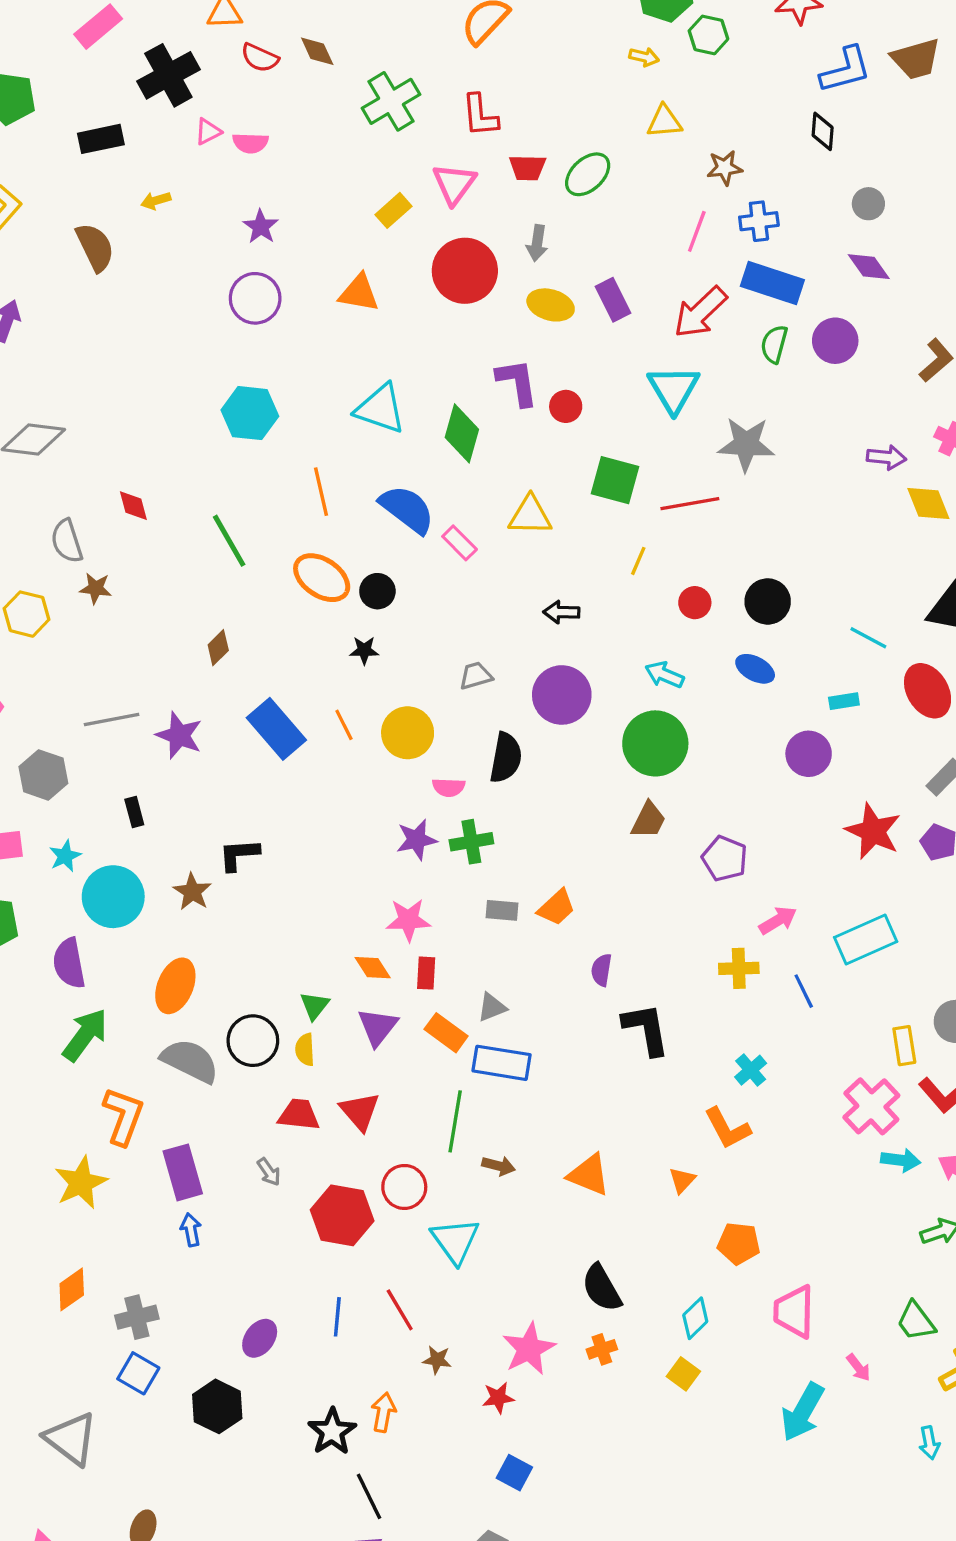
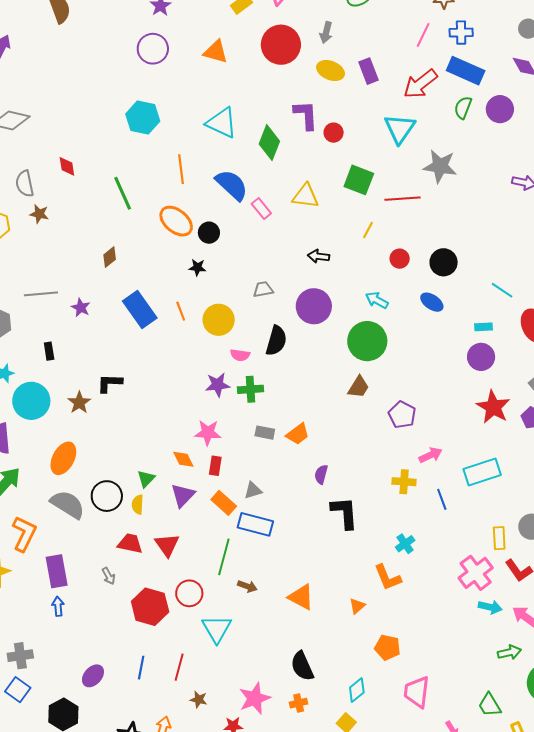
purple star: (179, 735) -> (81, 308), size x0.7
purple circle: (809, 754) -> (481, 357), moved
red line: (400, 1310) -> (179, 667), turned 40

